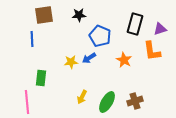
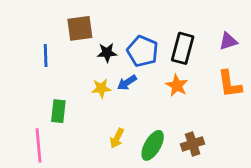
brown square: (44, 15) -> (80, 28), moved
black star: (79, 15) -> (107, 53), moved
black rectangle: (135, 24) -> (183, 48), moved
orange L-shape: (152, 51) -> (230, 84), moved

